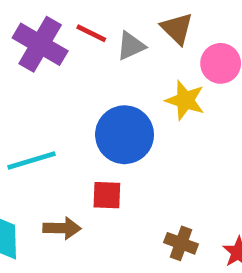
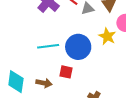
cyan line: (32, 160) -> (48, 46), moved

